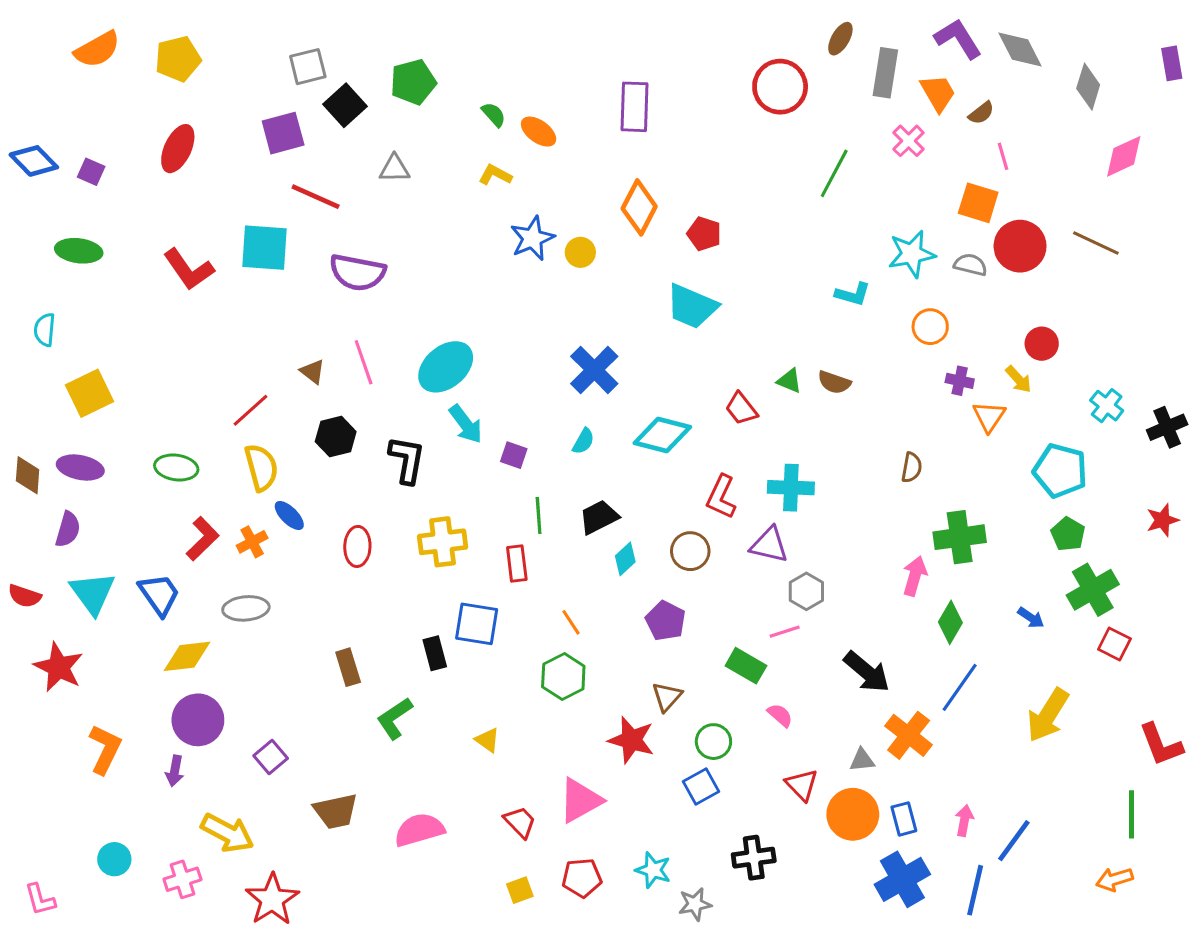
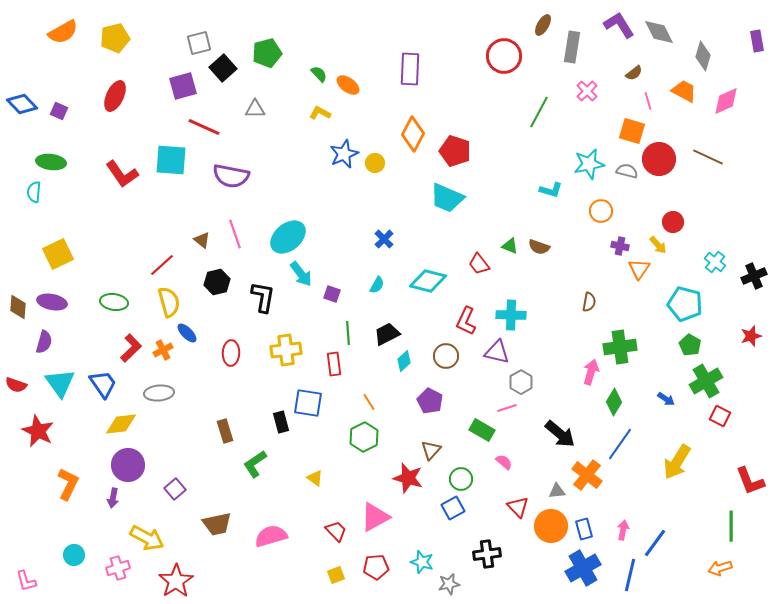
orange trapezoid: (938, 93) -> (684, 91), moved, turned -32
red pentagon: (704, 234) -> (455, 151), size x1.4
cyan semicircle: (45, 330) -> (34, 192), moved
blue cross: (594, 370) -> (384, 239), size x0.6

